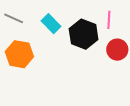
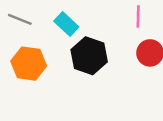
black hexagon: (84, 34) -> (89, 56), moved

